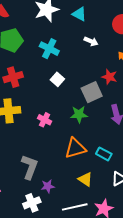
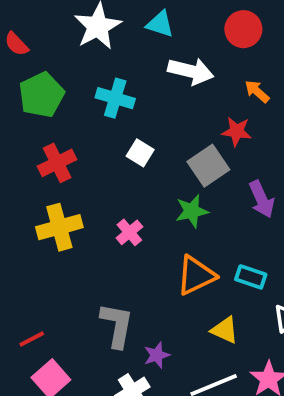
white arrow: (91, 41) -> (191, 71), size x1.6
pink cross: (45, 120) -> (129, 232), turned 32

